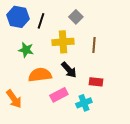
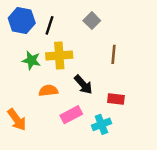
yellow cross: (63, 42) -> (59, 56), moved
orange semicircle: (40, 75) -> (48, 91), size x0.7

